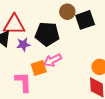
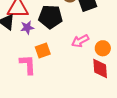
pink arrow: (53, 60) -> (80, 41), moved

